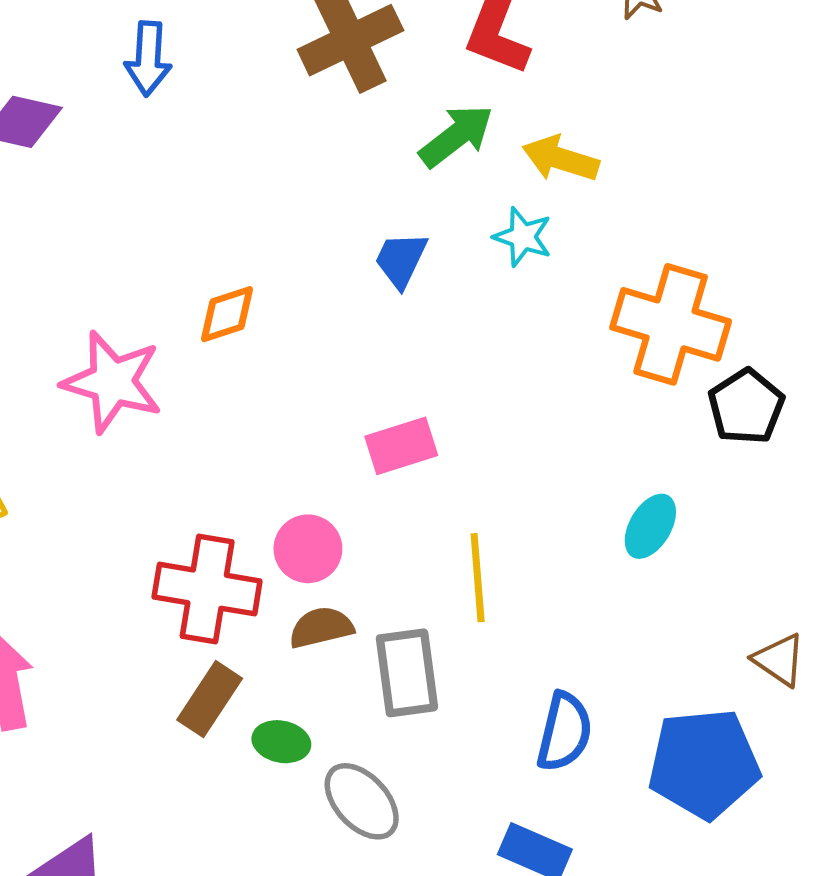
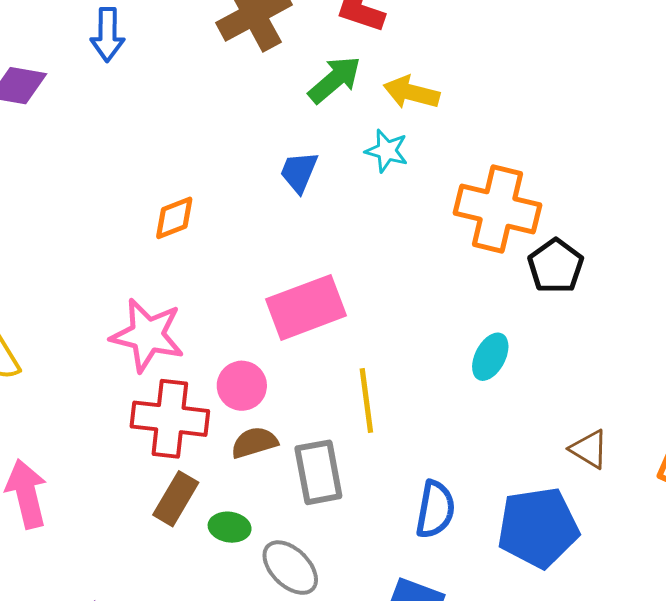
pink star: (112, 382) -> (147, 335), moved
pink rectangle: (401, 446) -> (306, 307), size x1.5

